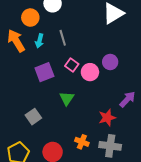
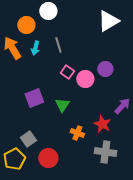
purple square: (44, 72) -> (34, 98), moved
gray square: (33, 117) -> (28, 139), moved
red star: (107, 118) -> (102, 124), turned -30
orange cross: (82, 142) -> (77, 133), moved

